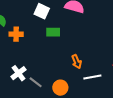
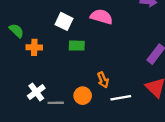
gray line: (36, 82) -> (56, 103), turned -40
orange circle: (60, 88) -> (83, 96), moved

